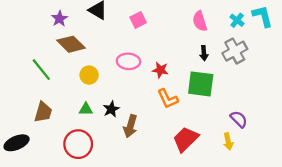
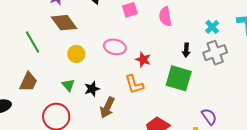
cyan cross: (237, 20) -> (212, 27), moved
pink semicircle: (200, 21) -> (165, 16), moved
orange L-shape: (168, 99) -> (134, 84), moved
green triangle: (86, 109) -> (68, 85), turned 40

